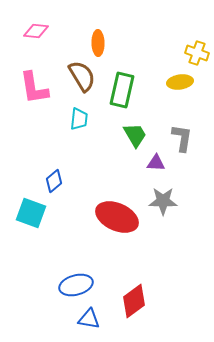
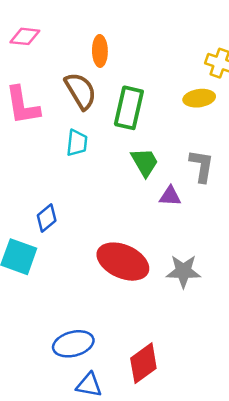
gray star: (163, 201) -> (183, 271), moved

